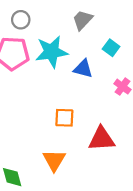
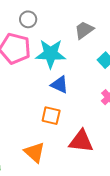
blue triangle: (83, 69) -> (59, 85), moved
orange triangle: (54, 160) -> (35, 152), turned -30

